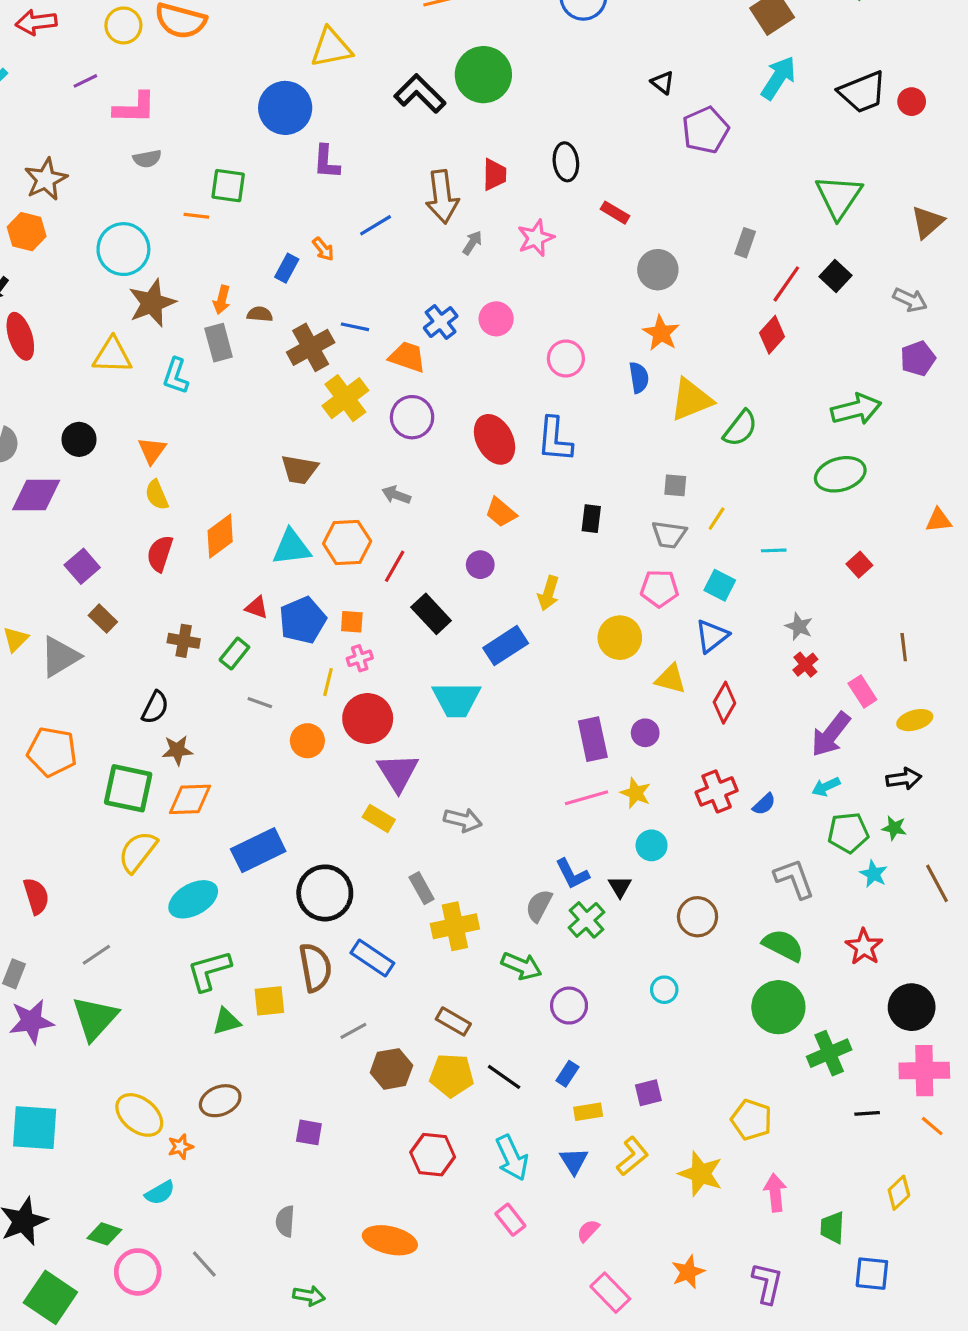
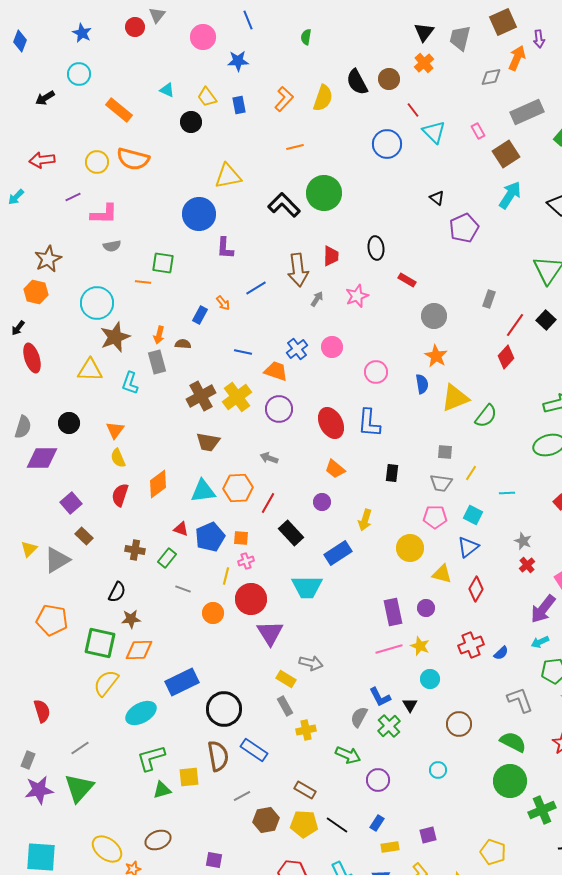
brown cross: (311, 347) -> (201, 396), moved
yellow rectangle: (379, 818) -> (286, 679), moved
yellow cross: (455, 926) -> (306, 730), size x0.7

